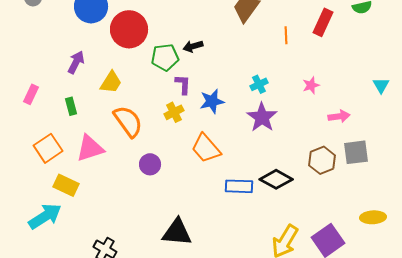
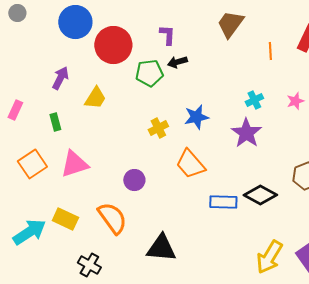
purple L-shape: (183, 84) -> (167, 35), moved
cyan cross: (259, 84) -> (254, 100), moved
orange semicircle: (128, 121) -> (112, 218), moved
yellow rectangle: (66, 185) -> (65, 219), moved

